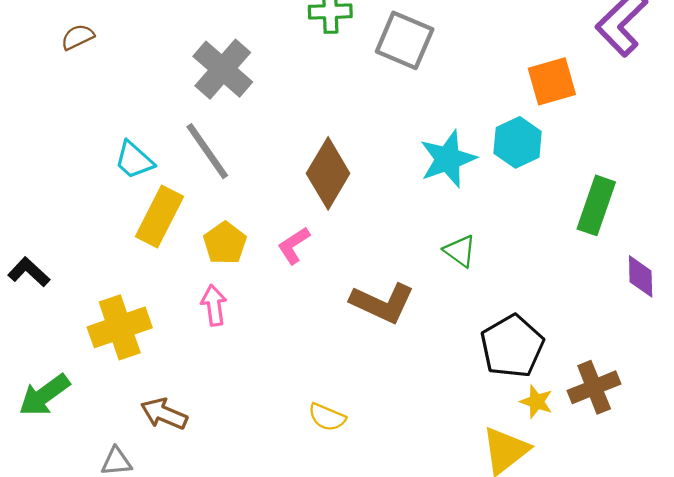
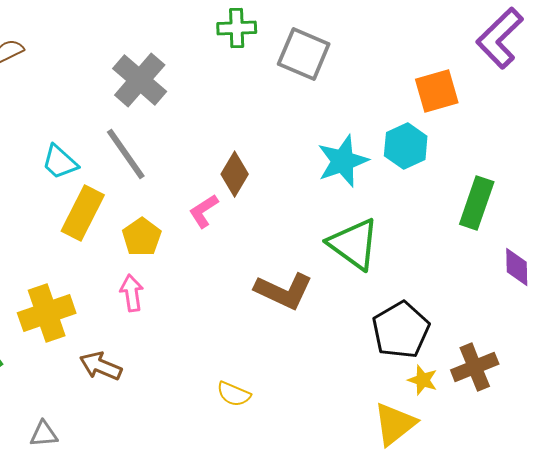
brown diamond: (328, 173) -> (235, 174), size x0.7
pink L-shape: (294, 245) -> (204, 211), moved
green triangle: (460, 251) -> (354, 244), size x1.8
brown arrow: (164, 414) -> (101, 366), moved

